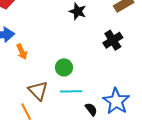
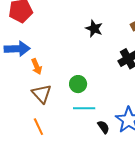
brown triangle: (38, 91) -> (42, 94), moved

